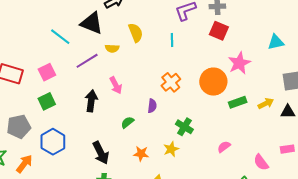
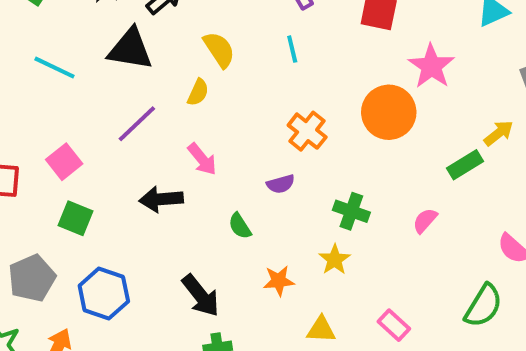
cyan line: (60, 37) -> (54, 68), moved
yellow semicircle: (112, 48) -> (198, 92), moved, turned -56
green square: (47, 101) -> (76, 218), turned -30
black arrow: (91, 101) -> (161, 199), turned -90
green rectangle: (238, 102) -> (465, 165), moved
purple semicircle: (152, 106) -> (281, 184), turned 80
green semicircle: (127, 122) -> (240, 226), turned -72
pink semicircle: (224, 147) -> (425, 221), moved

